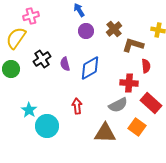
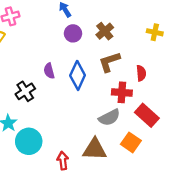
brown L-shape: (133, 45) -> (109, 62), moved, turned -35
black cross: (42, 59) -> (25, 91), moved
blue diamond: (90, 68) -> (78, 75), turned -35
red arrow: (77, 106) -> (63, 161), moved

